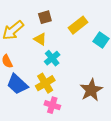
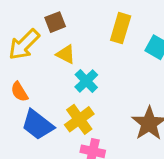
brown square: (45, 17) -> (55, 22), moved
yellow rectangle: (78, 25) -> (121, 28), turned -30

